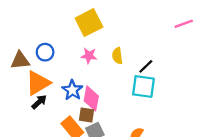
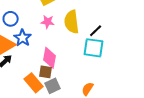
yellow semicircle: (117, 56) -> (72, 22), size x1.6
blue star: (72, 90) -> (23, 38), moved

